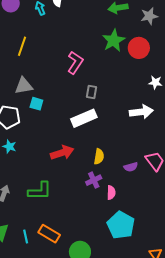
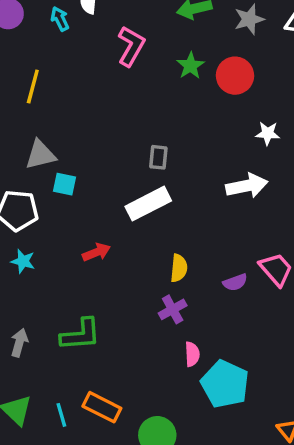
green star: (114, 40) -> (191, 66), size x0.7
pink L-shape: (75, 63) -> (131, 46), moved
red arrow: (62, 153) -> (96, 252), moved, size x0.7
pink semicircle: (111, 193) -> (192, 354), moved

